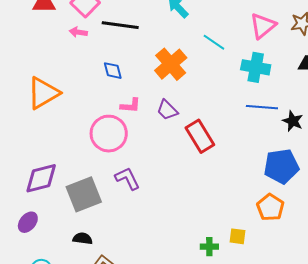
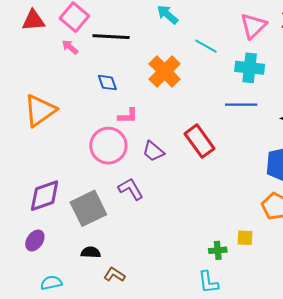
pink arrow: (78, 32) -> (70, 47), turned 36
blue line: (262, 107) -> (241, 105), moved
purple trapezoid: (167, 110) -> (153, 151), moved

